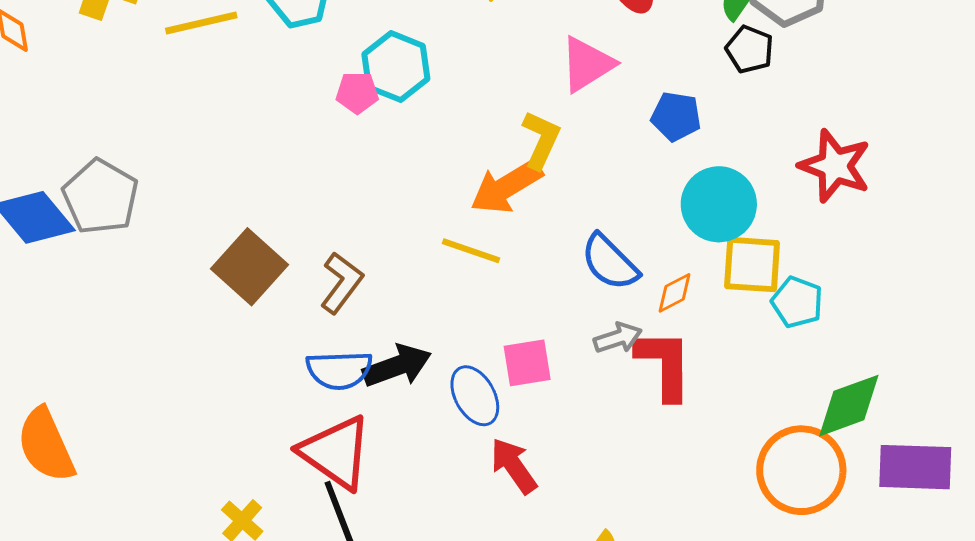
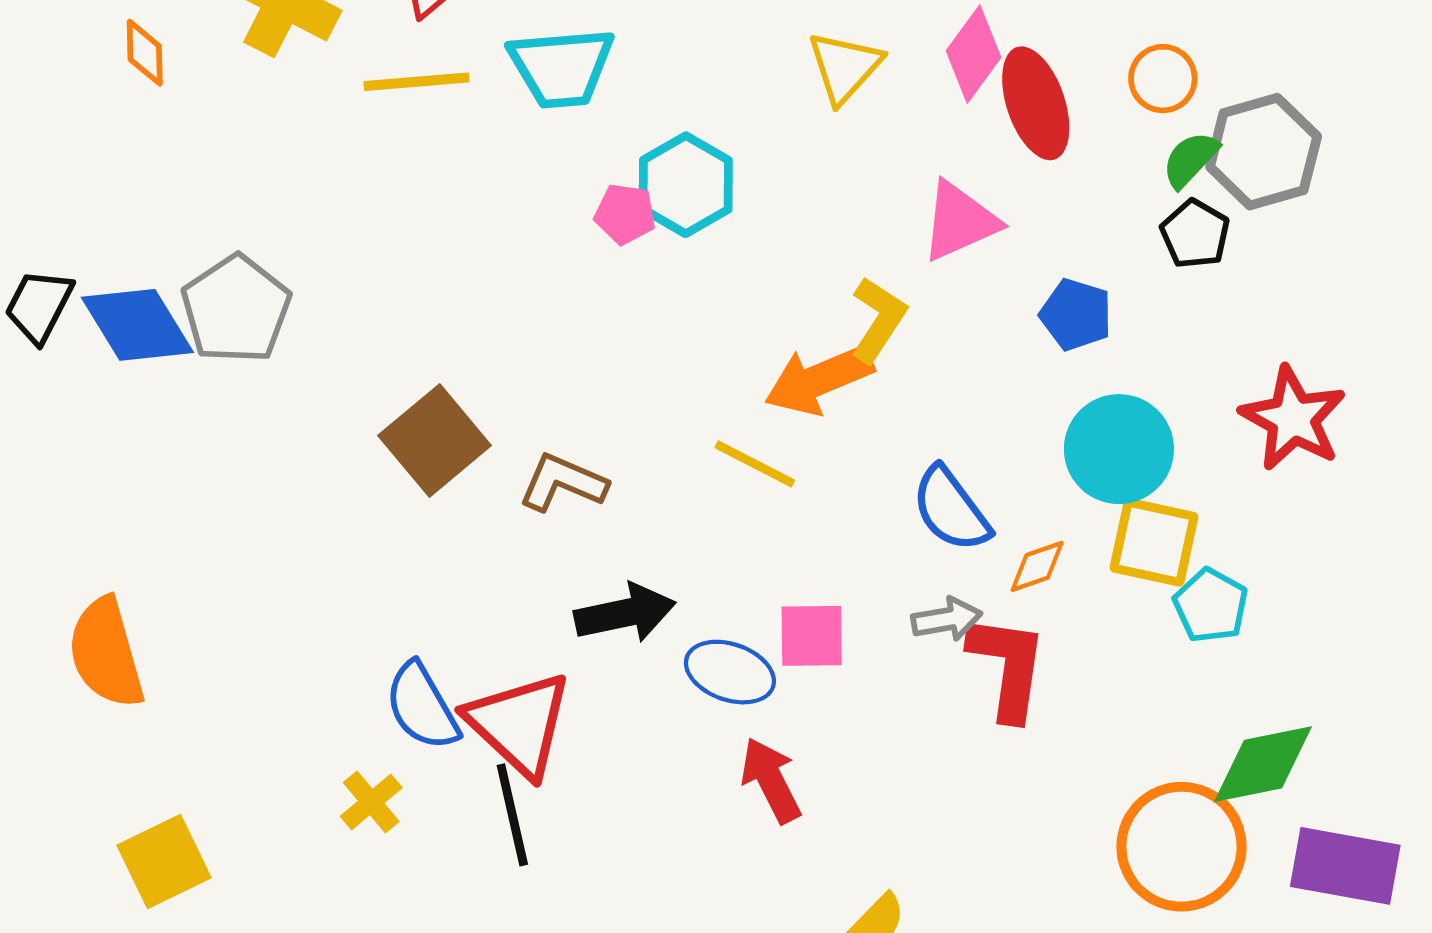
brown L-shape: (342, 283) -> (563, 483), turned -112
blue semicircle: (339, 370) -> (422, 706), moved, turned 54
blue ellipse: (475, 396) -> (730, 672), turned -50

